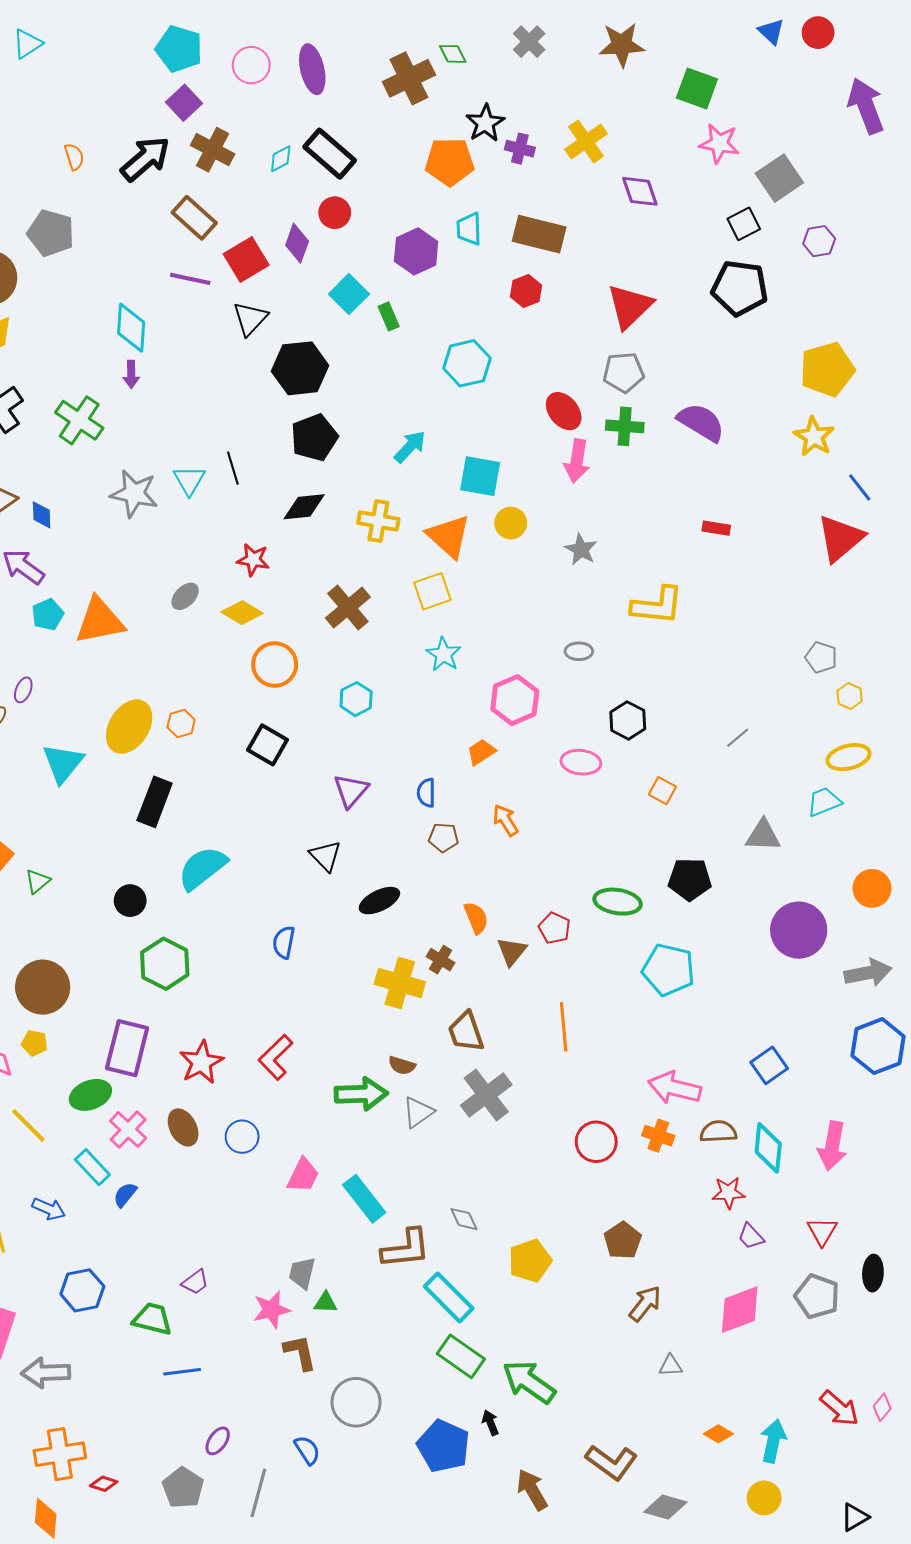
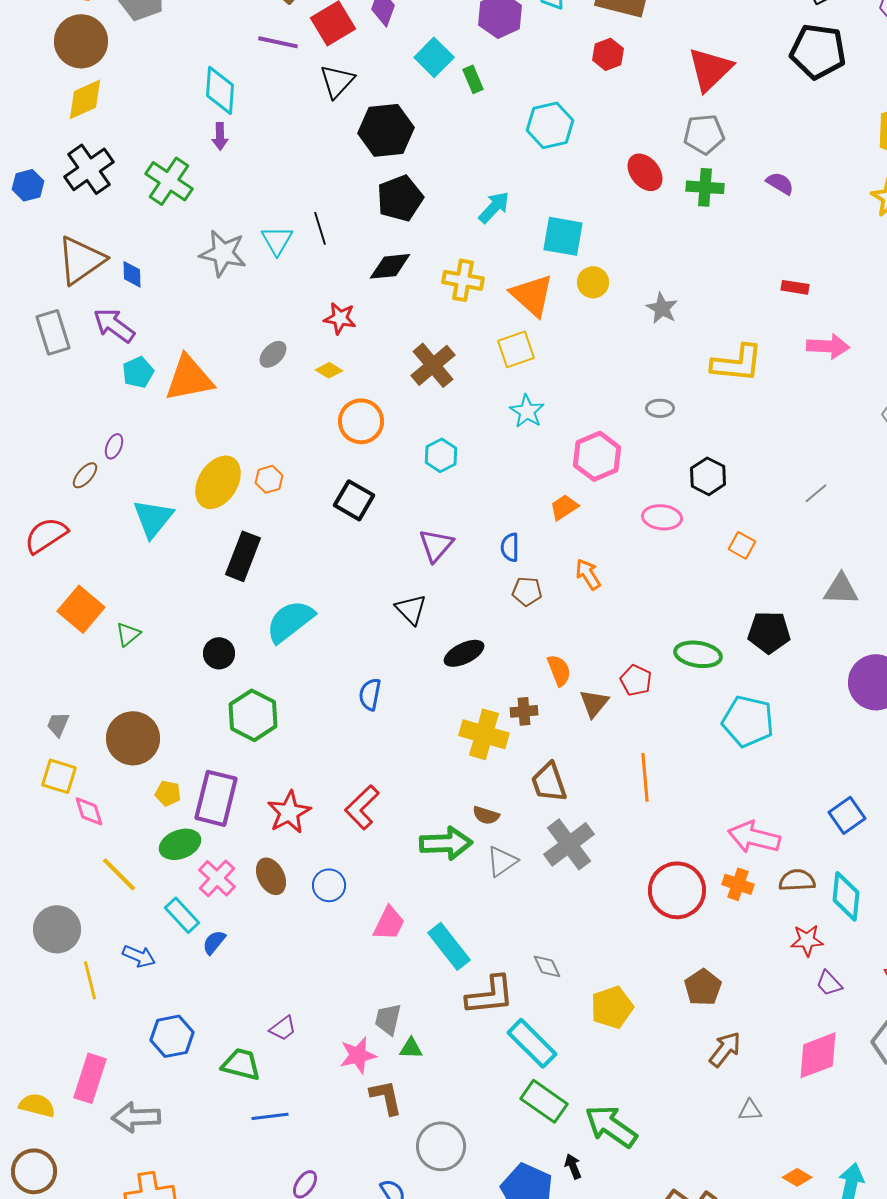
purple semicircle: (701, 422) -> (780, 183), size x0.6
pink arrow: (577, 461) -> (828, 346), moved, turned -96
yellow diamond: (242, 613) -> (329, 370), size x0.7
brown cross: (441, 960) -> (524, 711), turned -36
yellow pentagon: (34, 1043) -> (168, 793), moved
red circle: (596, 1142) -> (677, 890), size x1.4

